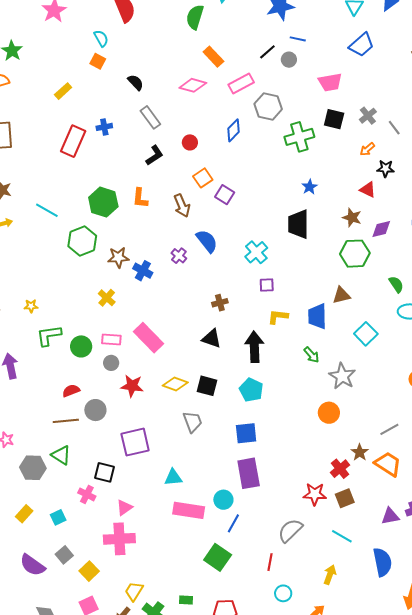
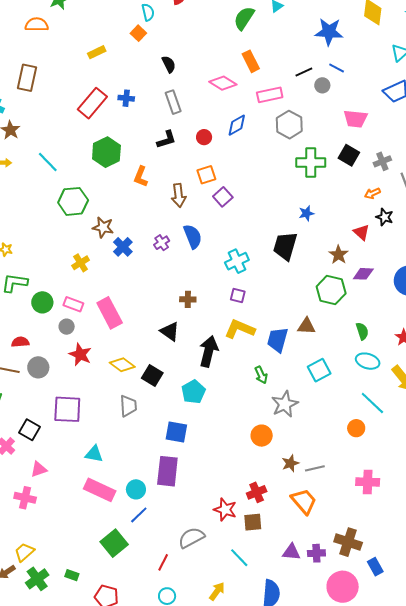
blue diamond: (234, 130) -> (237, 125), moved
green hexagon: (103, 202) -> (106, 152), moved
yellow L-shape: (278, 317) -> (240, 329), size x1.4
brown star: (360, 452) -> (290, 463), moved
pink cross: (119, 539) -> (25, 498), size x0.7

